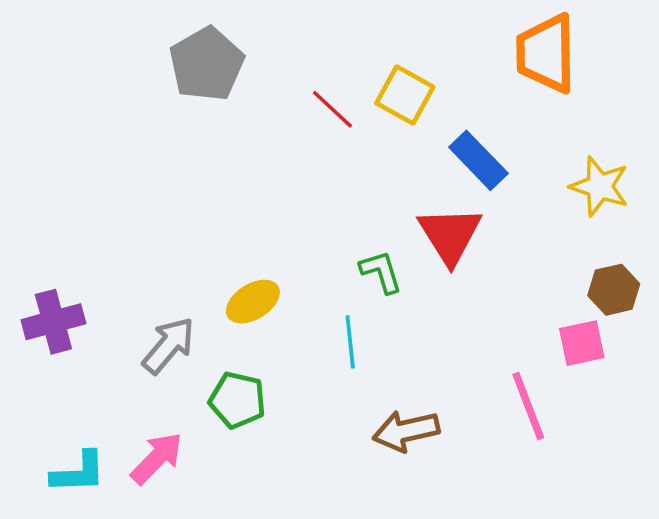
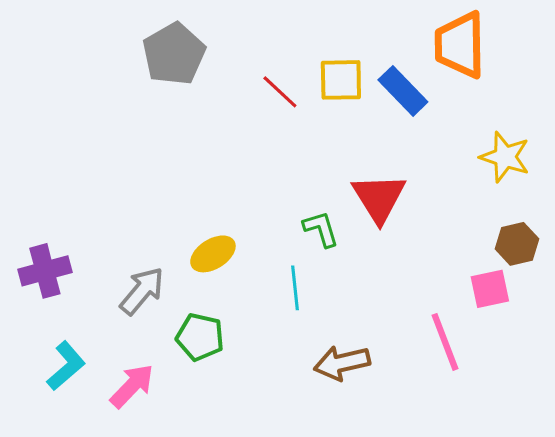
yellow square: (405, 95) -> (341, 80), turned -30
blue rectangle: (478, 160) -> (403, 91), moved
cyan L-shape: (78, 473) -> (66, 366), moved, turned -39

